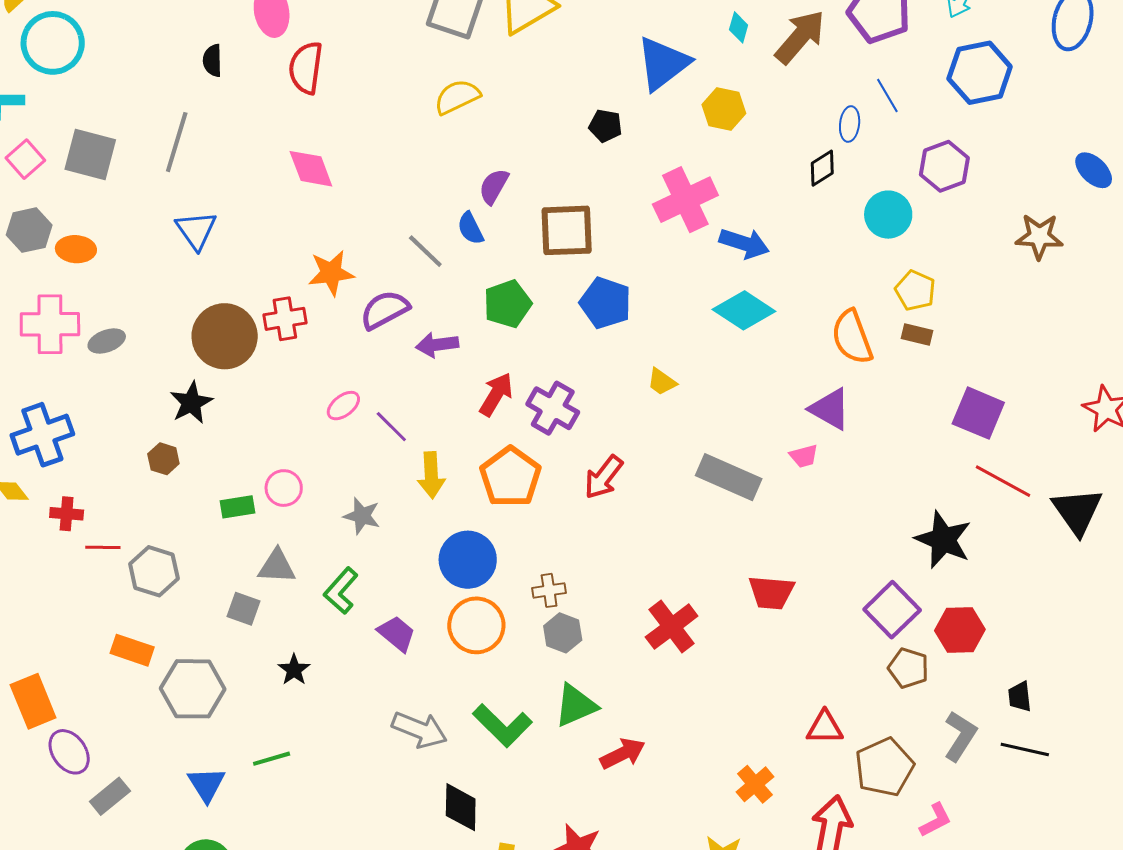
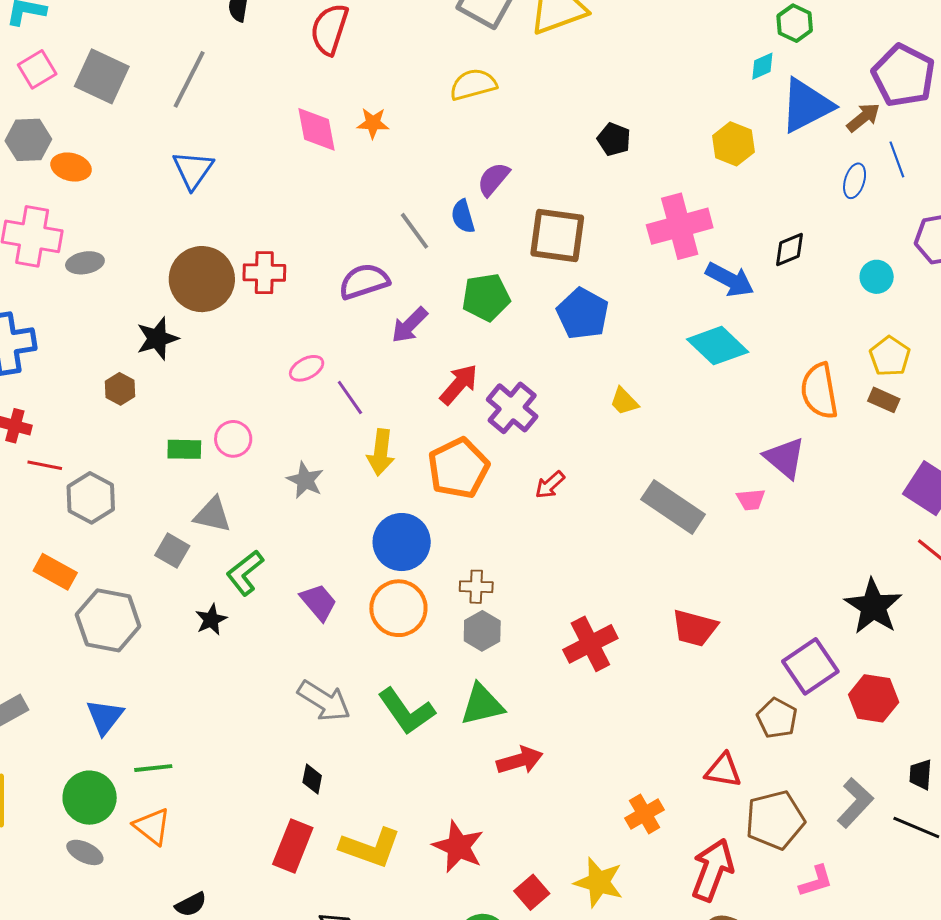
cyan diamond: (739, 27) -> (762, 66), turned 40
brown arrow: (800, 37) -> (863, 117), moved, size x0.6
blue triangle: (663, 63) -> (806, 106), moved
black diamond: (822, 168) -> (789, 250), moved
cyan circle: (888, 215) -> (877, 277), size x0.7
orange star: (331, 273) -> (373, 123), moved, size x0.7
purple arrow: (437, 345) -> (410, 325), turned -48
red arrow: (604, 477) -> (550, 485), size x0.7
green L-shape: (341, 591) -> (245, 573), moved
brown pentagon: (908, 668) -> (777, 718), moved
green line: (272, 759) -> (153, 768), moved
black diamond: (461, 807) -> (312, 779), moved, size x0.6

